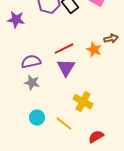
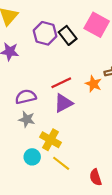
purple triangle: (66, 68) -> (63, 103), turned 30
yellow cross: (83, 102) -> (50, 140), moved
red semicircle: (96, 137) -> (96, 177), turned -77

